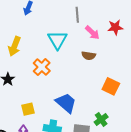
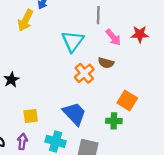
yellow arrow: (14, 46) -> (25, 20), moved
orange cross: (42, 67) -> (84, 73), moved
green cross: (101, 119) -> (114, 121), moved, turned 32

